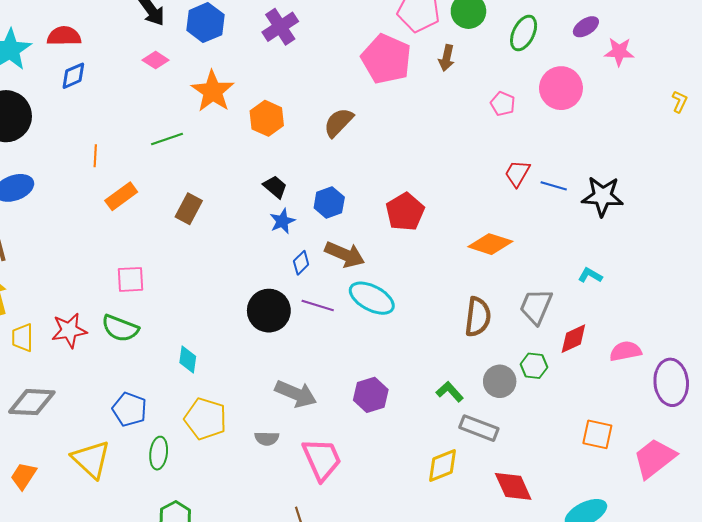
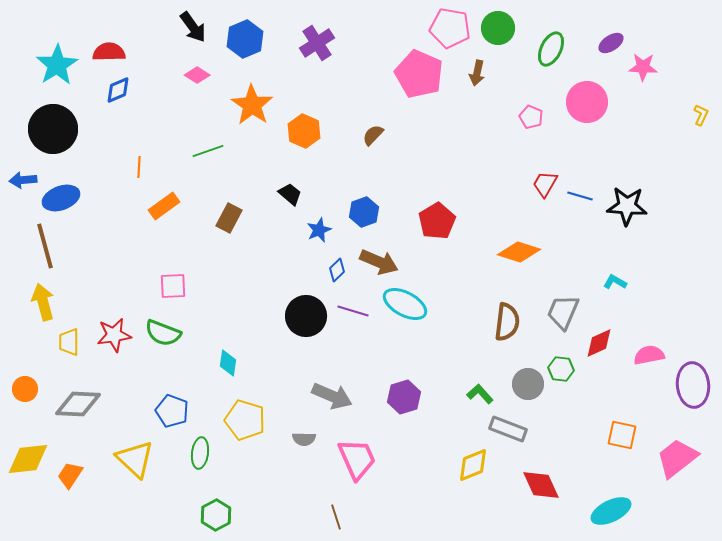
brown semicircle: (338, 122) -> (373, 135), size x0.7
black trapezoid: (275, 187) -> (290, 194), moved

